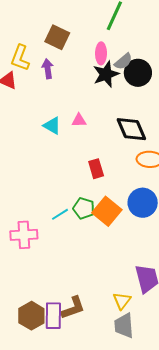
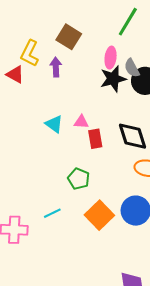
gray semicircle: (123, 61) -> (132, 68), turned 96
red rectangle: (96, 169) -> (95, 139), moved
green pentagon: (84, 208) -> (79, 179), moved

